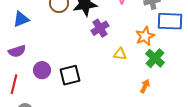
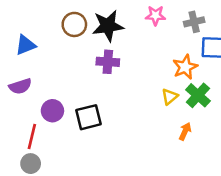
purple cross: (100, 28) -> (108, 62), moved, turned 36
yellow triangle: (120, 54) -> (170, 97), moved, turned -48
red line: (14, 84) -> (32, 136), moved

